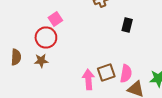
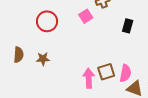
pink square: (55, 19) -> (86, 16), moved
red circle: (46, 38) -> (47, 21), moved

